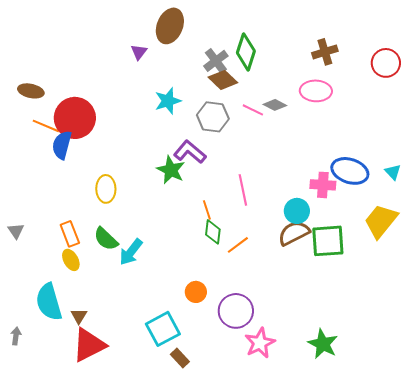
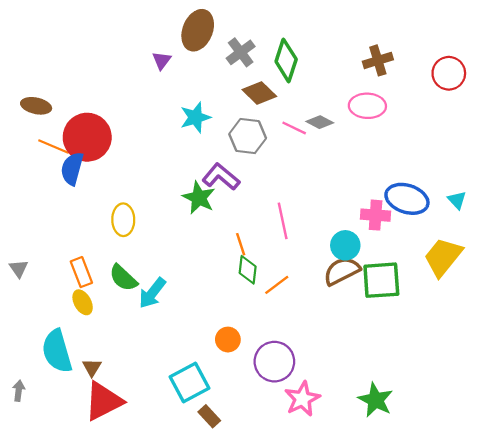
gray cross: (216, 61) -> (241, 52), moved

